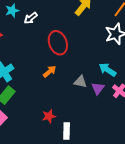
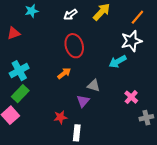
white arrow: (31, 18) -> (70, 15), moved
cyan arrow: (108, 70) -> (118, 61), moved, turned -66
purple triangle: (98, 88) -> (83, 101), moved

